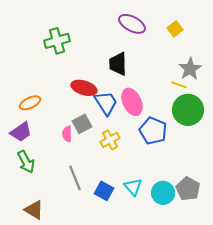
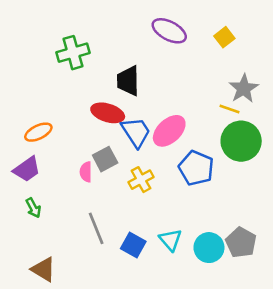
black trapezoid: (118, 64) -> (128, 81), moved
pink ellipse: (132, 102) -> (169, 131), turned 72
green arrow: (26, 162) -> (33, 208), size x0.7

